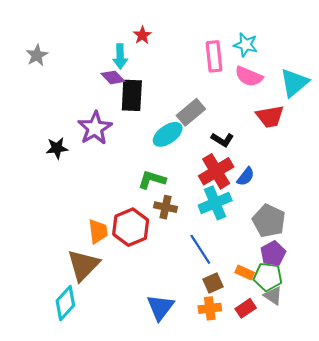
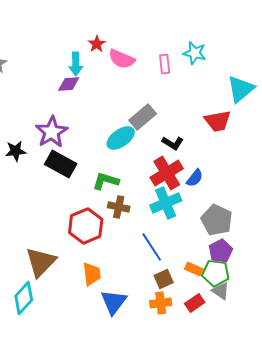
pink rectangle: (214, 56) -> (165, 64), size x0.7
pink semicircle: (249, 76) -> (122, 59), moved
purple diamond: (113, 77) -> (69, 84), turned -50
black rectangle: (132, 95) -> (61, 164), moved, turned -64
orange trapezoid: (98, 231) -> (92, 274), moved

